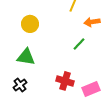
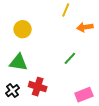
green line: (79, 44) -> (70, 58), moved
red cross: (65, 81) -> (38, 87), moved

